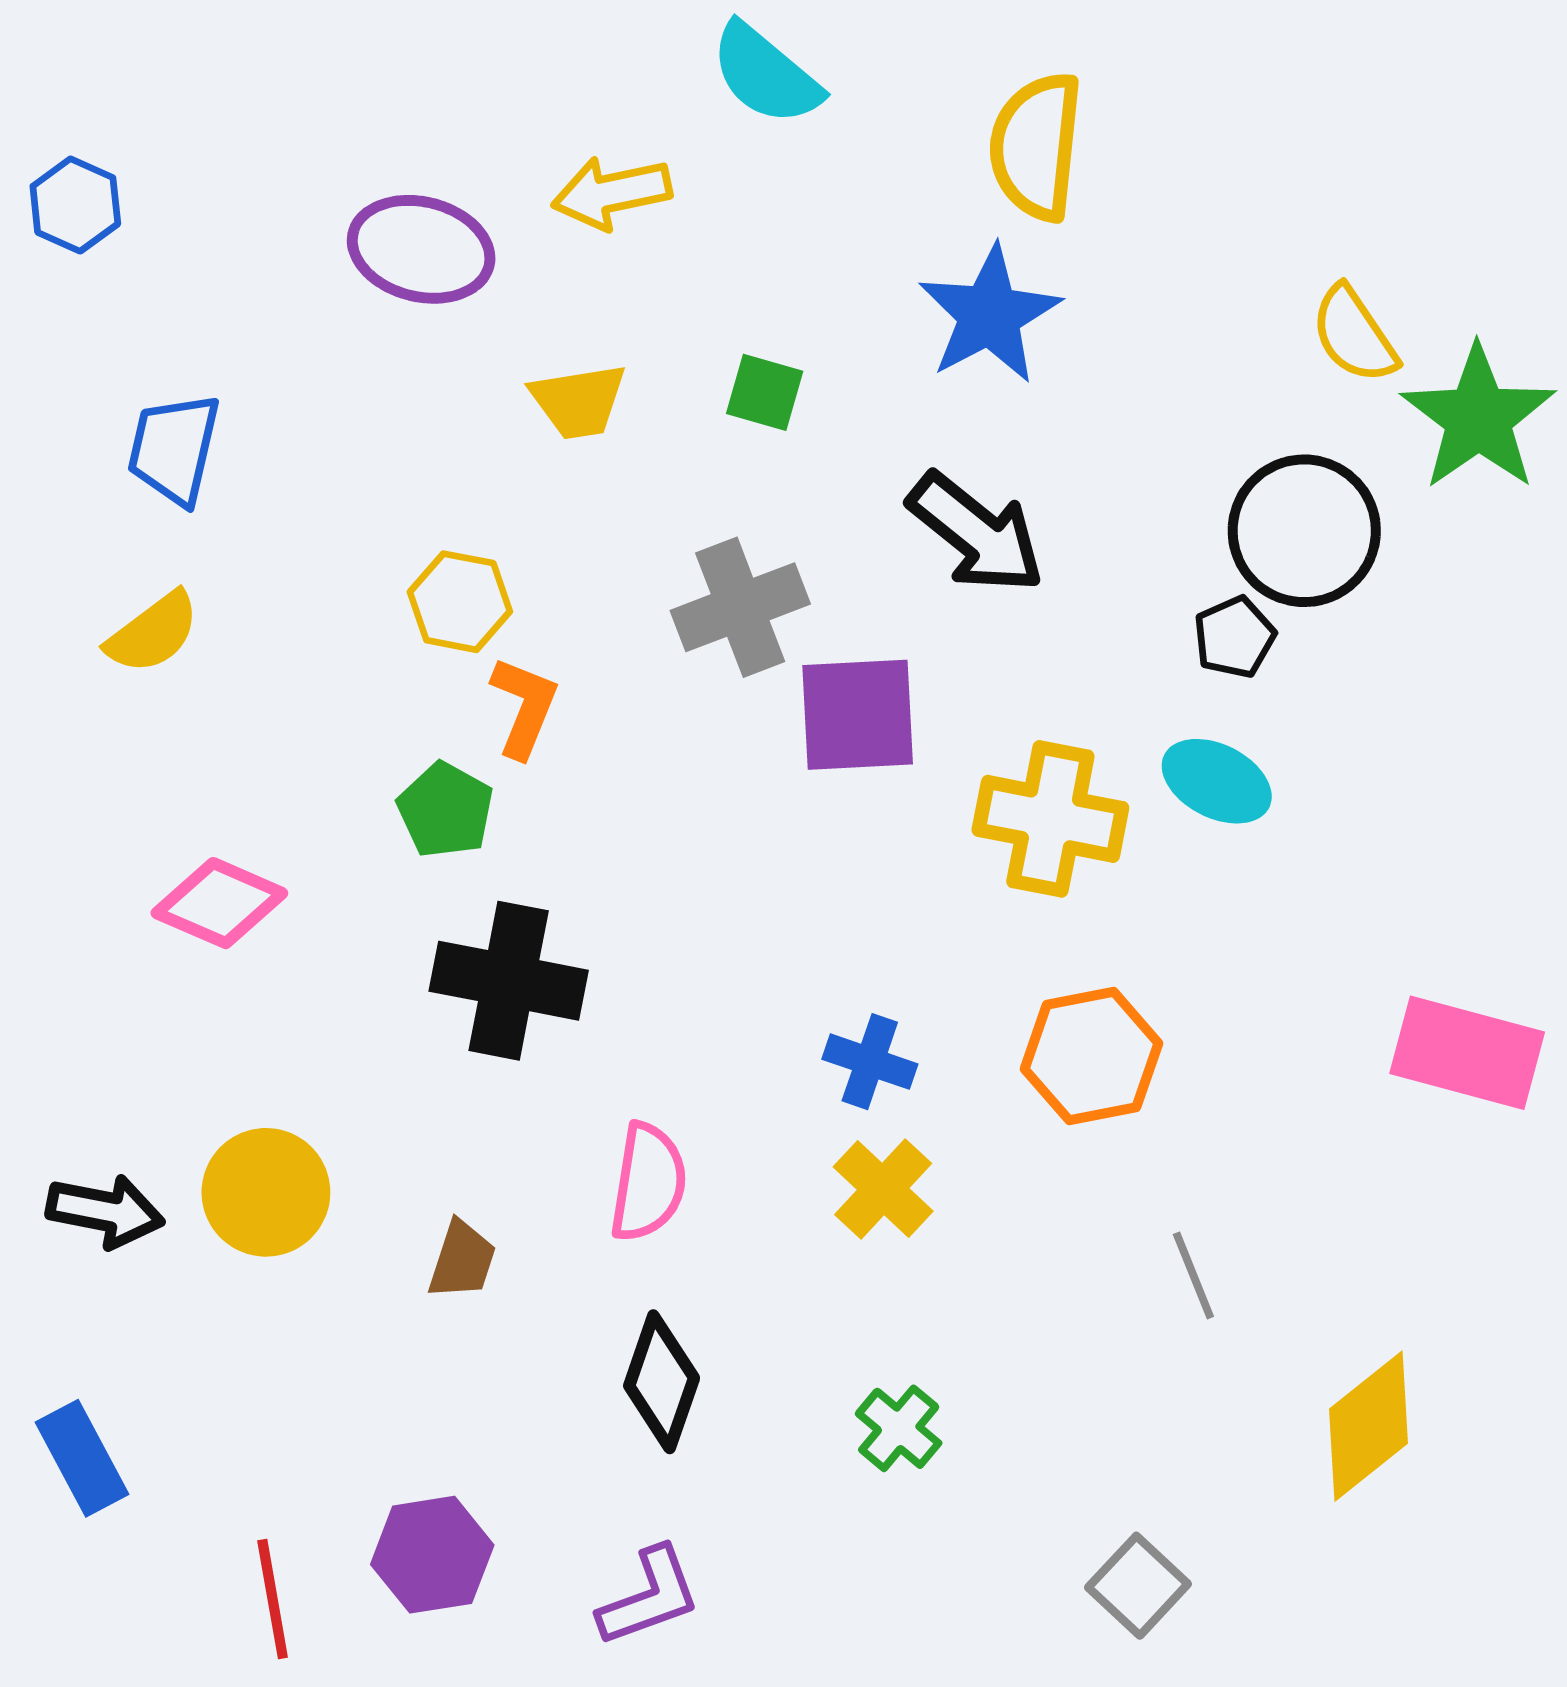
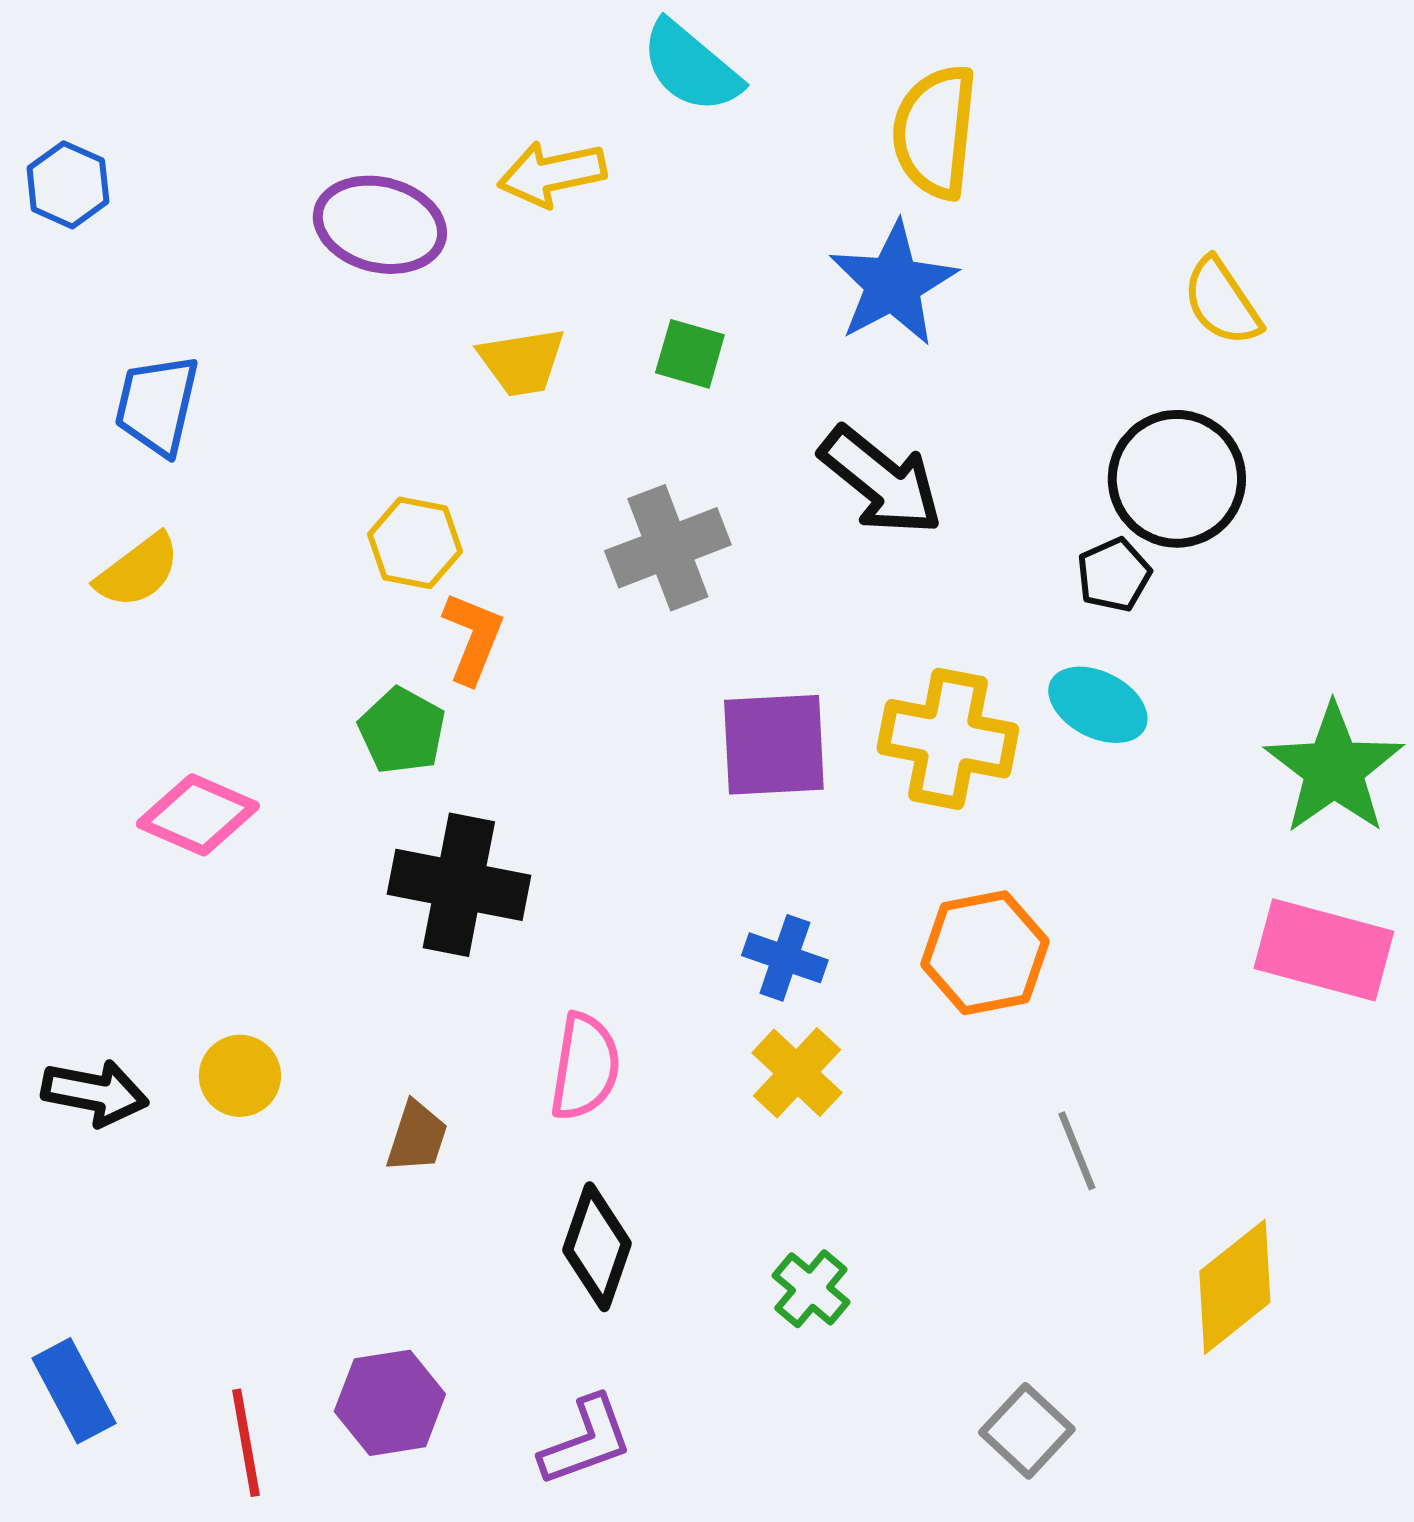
green star: (1478, 418) -> (1334, 769), moved
purple square: (858, 715) -> (774, 745), moved
yellow circle: (266, 1192) -> (240, 1076), size x0.7
blue rectangle: (82, 1458) -> (74, 1391), moved

